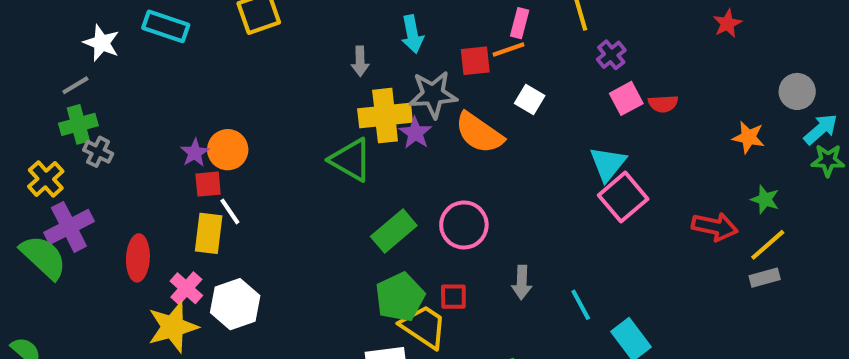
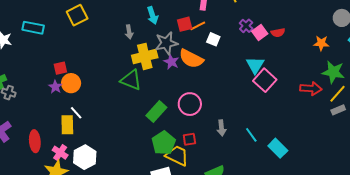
orange line: (509, 50) -> (198, 26), moved
purple cross: (611, 55) -> (246, 26), moved
purple star: (415, 133) -> (171, 62), moved
red square: (208, 184) -> (60, 68), moved
green star: (765, 199) -> (333, 72), size x1.6

